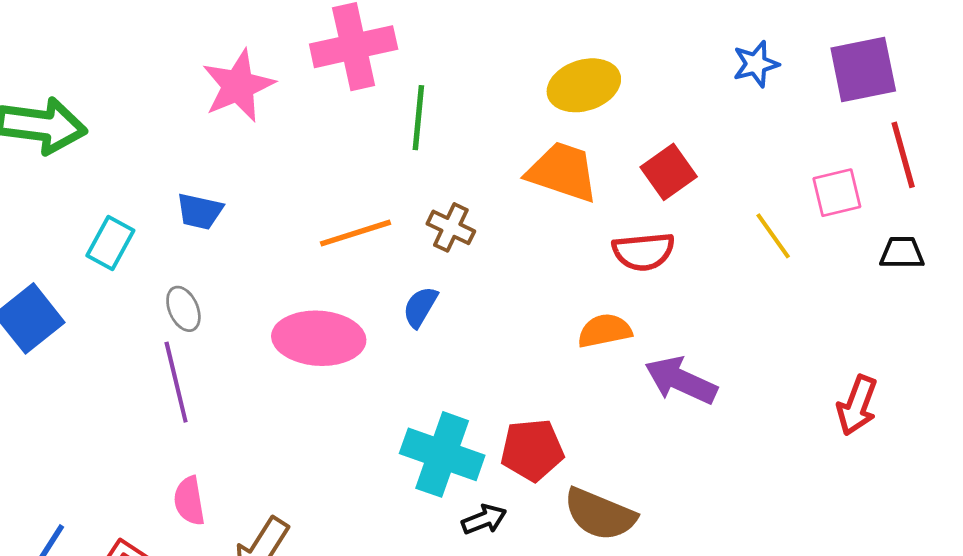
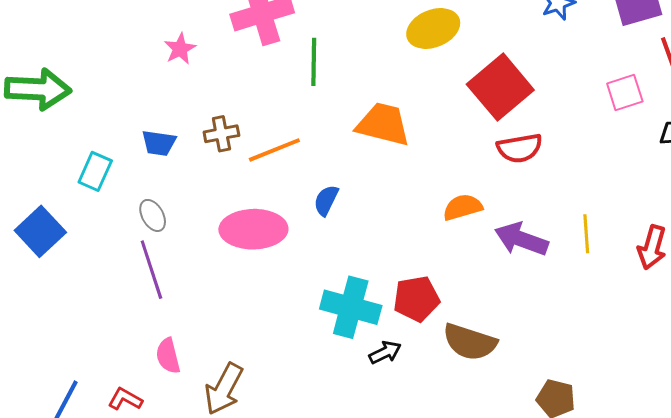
pink star: (238, 86) -> (180, 49), size x0.6
orange trapezoid: (563, 172) -> (383, 124), moved
red square: (669, 172) -> (500, 87), size x1.6
brown cross: (451, 227) -> (221, 134), moved, turned -32
yellow line: (773, 236) -> (586, 234), moved, turned 36
red semicircle: (643, 252) -> (520, 148), moved

